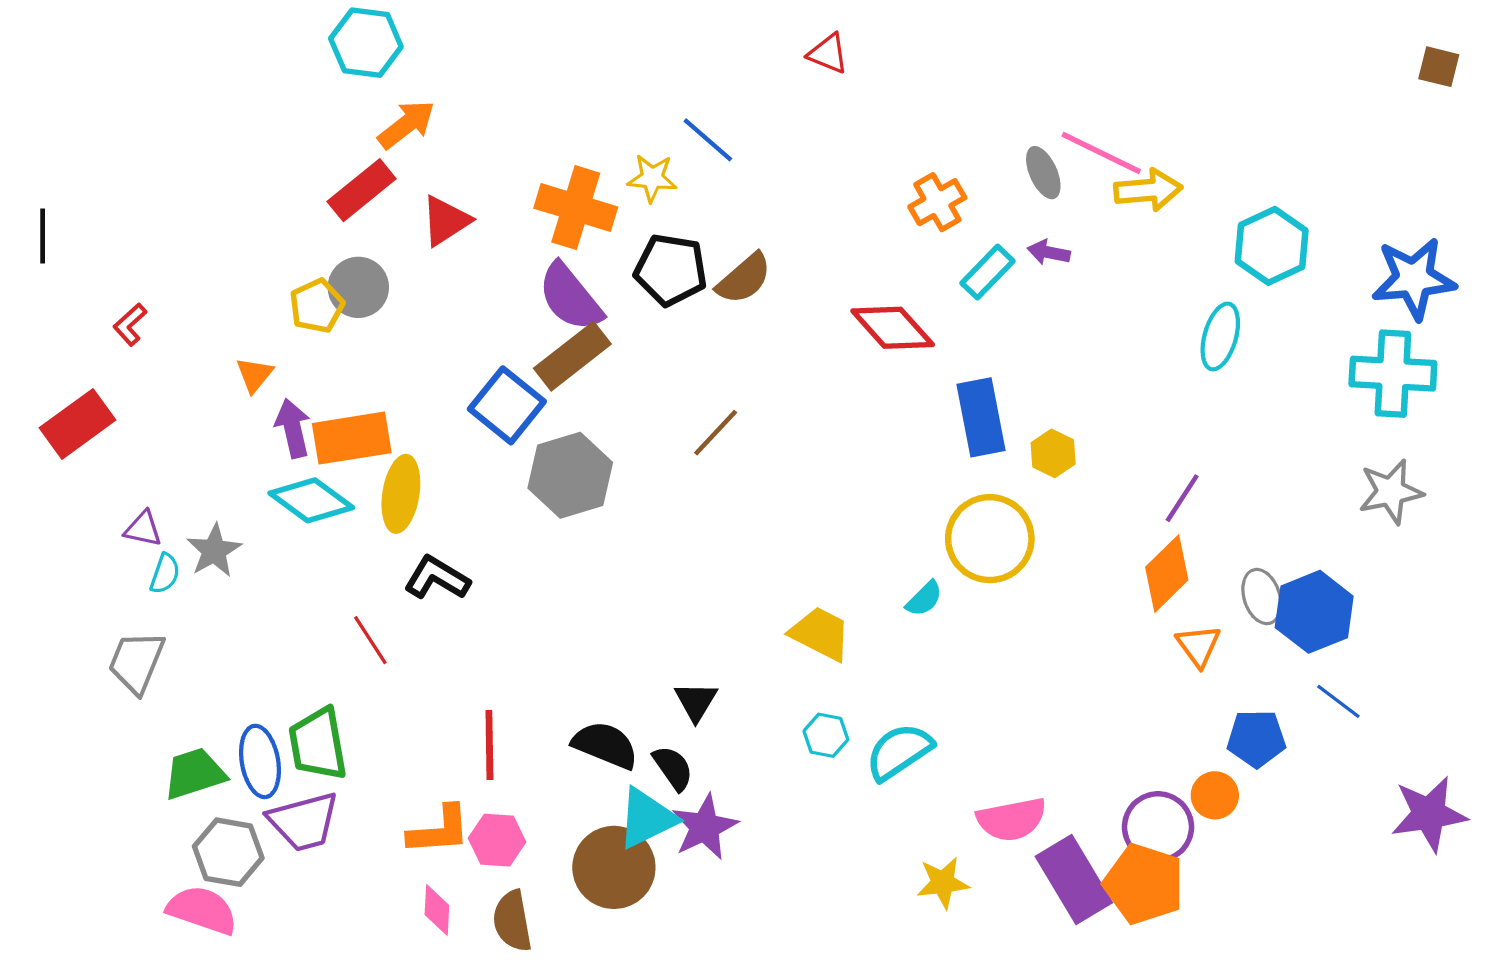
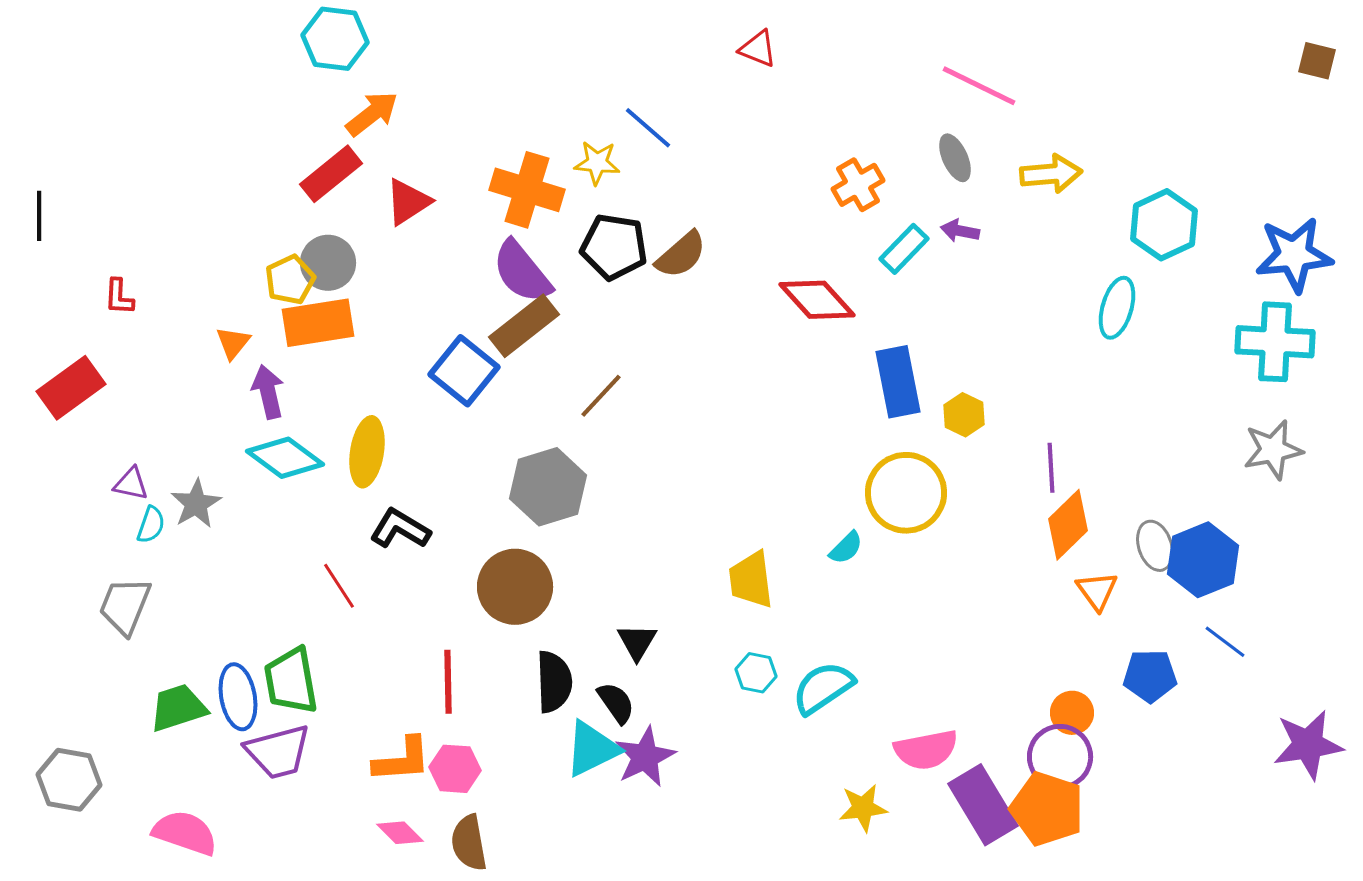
pink line: (1101, 153) -> (979, 86), moved
red L-shape: (130, 324) -> (119, 297), turned -45
brown line: (716, 433) -> (601, 396), moved
orange rectangle: (352, 438) -> (318, 323), moved
gray hexagon: (570, 475) -> (548, 487), moved
purple line: (1182, 498) -> (1051, 468), moved, turned -36
yellow trapezoid: (820, 634) -> (751, 580), turned -124
black semicircle: (605, 745) -> (554, 682), turned 66
orange circle: (1215, 795) -> (1072, 713), moved
gray hexagon: (228, 852) -> (69, 780), moved
brown circle: (614, 867) -> (515, 587), moved
pink diamond: (437, 910) -> (400, 833), turned -48

